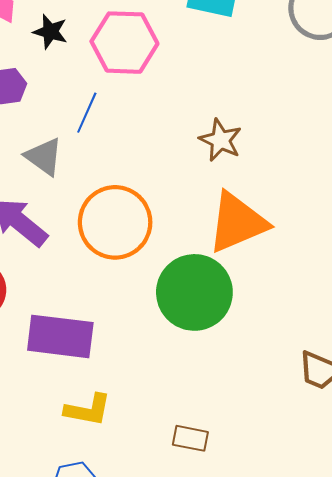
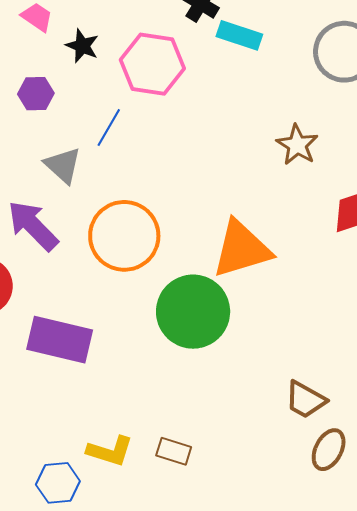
brown star: (220, 140) -> (297, 145), moved
yellow L-shape: (88, 410) -> (110, 451), moved

